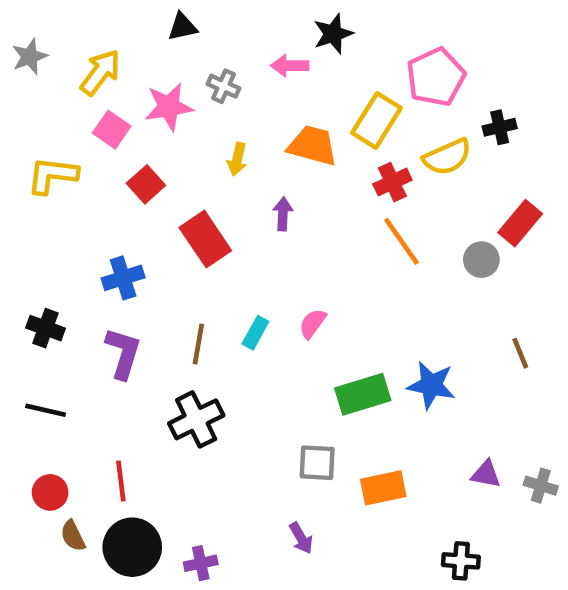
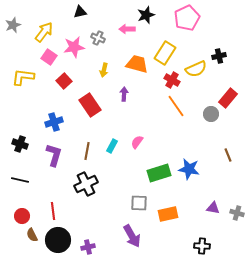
pink pentagon: (436, 77) -> (187, 18), moved
red cross: (392, 182) -> (172, 80), turned -35
purple arrow: (301, 538) -> (132, 236), size x1.6

